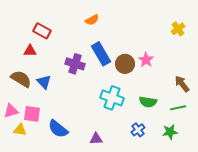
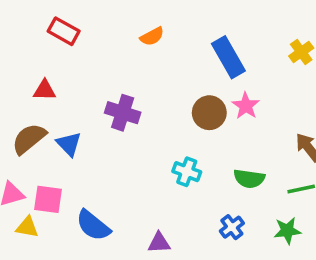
red rectangle: (42, 31) -> (64, 31), moved
blue rectangle: (101, 54) -> (228, 57), moved
brown semicircle: (21, 79) -> (29, 139), turned -70
cyan cross: (112, 98) -> (187, 172), size x0.7

